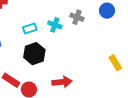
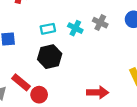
red arrow: (62, 82) -> (98, 92), moved

